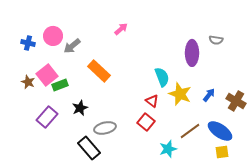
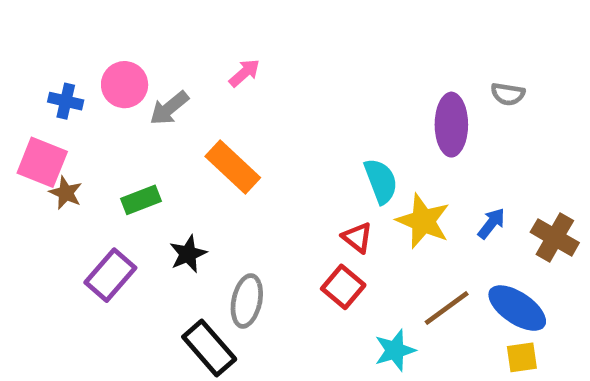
pink arrow: (121, 29) -> (244, 73), moved
pink square: (47, 75) -> (42, 162), moved, turned -30
gray ellipse: (105, 128) -> (247, 301), turned -65

